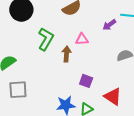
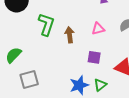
pink triangle: (82, 39) -> (98, 29), moved

